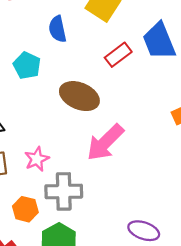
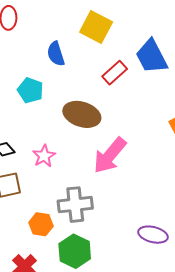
pink star: (37, 159) -> (44, 156), moved

